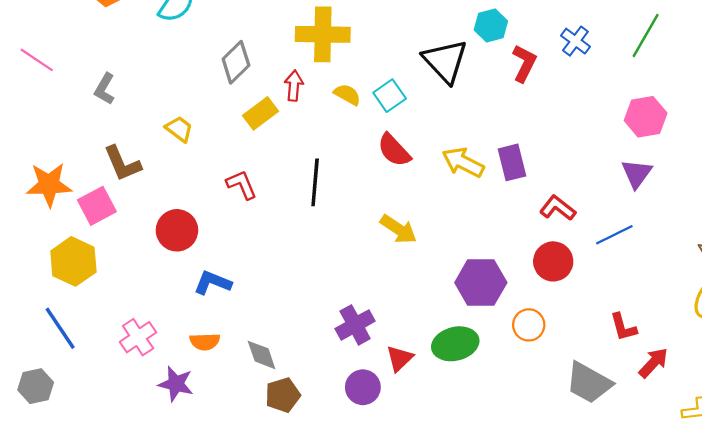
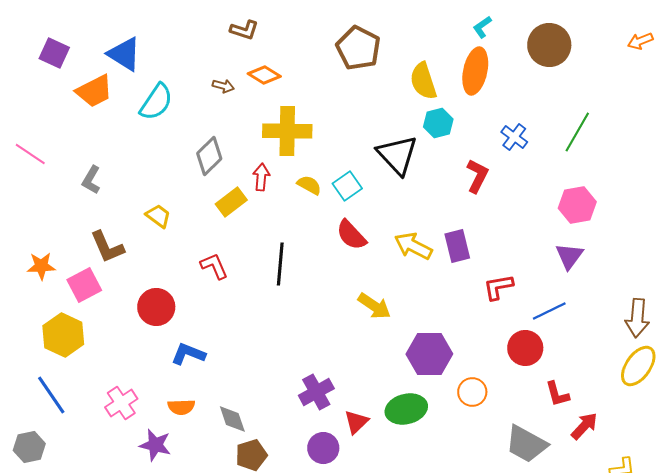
red L-shape: (524, 63) -> (477, 176), moved
orange star: (49, 185) -> (41, 266), size x0.7
red L-shape: (558, 208) -> (498, 287), turned -48
yellow arrow: (398, 229) -> (374, 306), moved
red circle: (553, 261) -> (525, 348), moved

